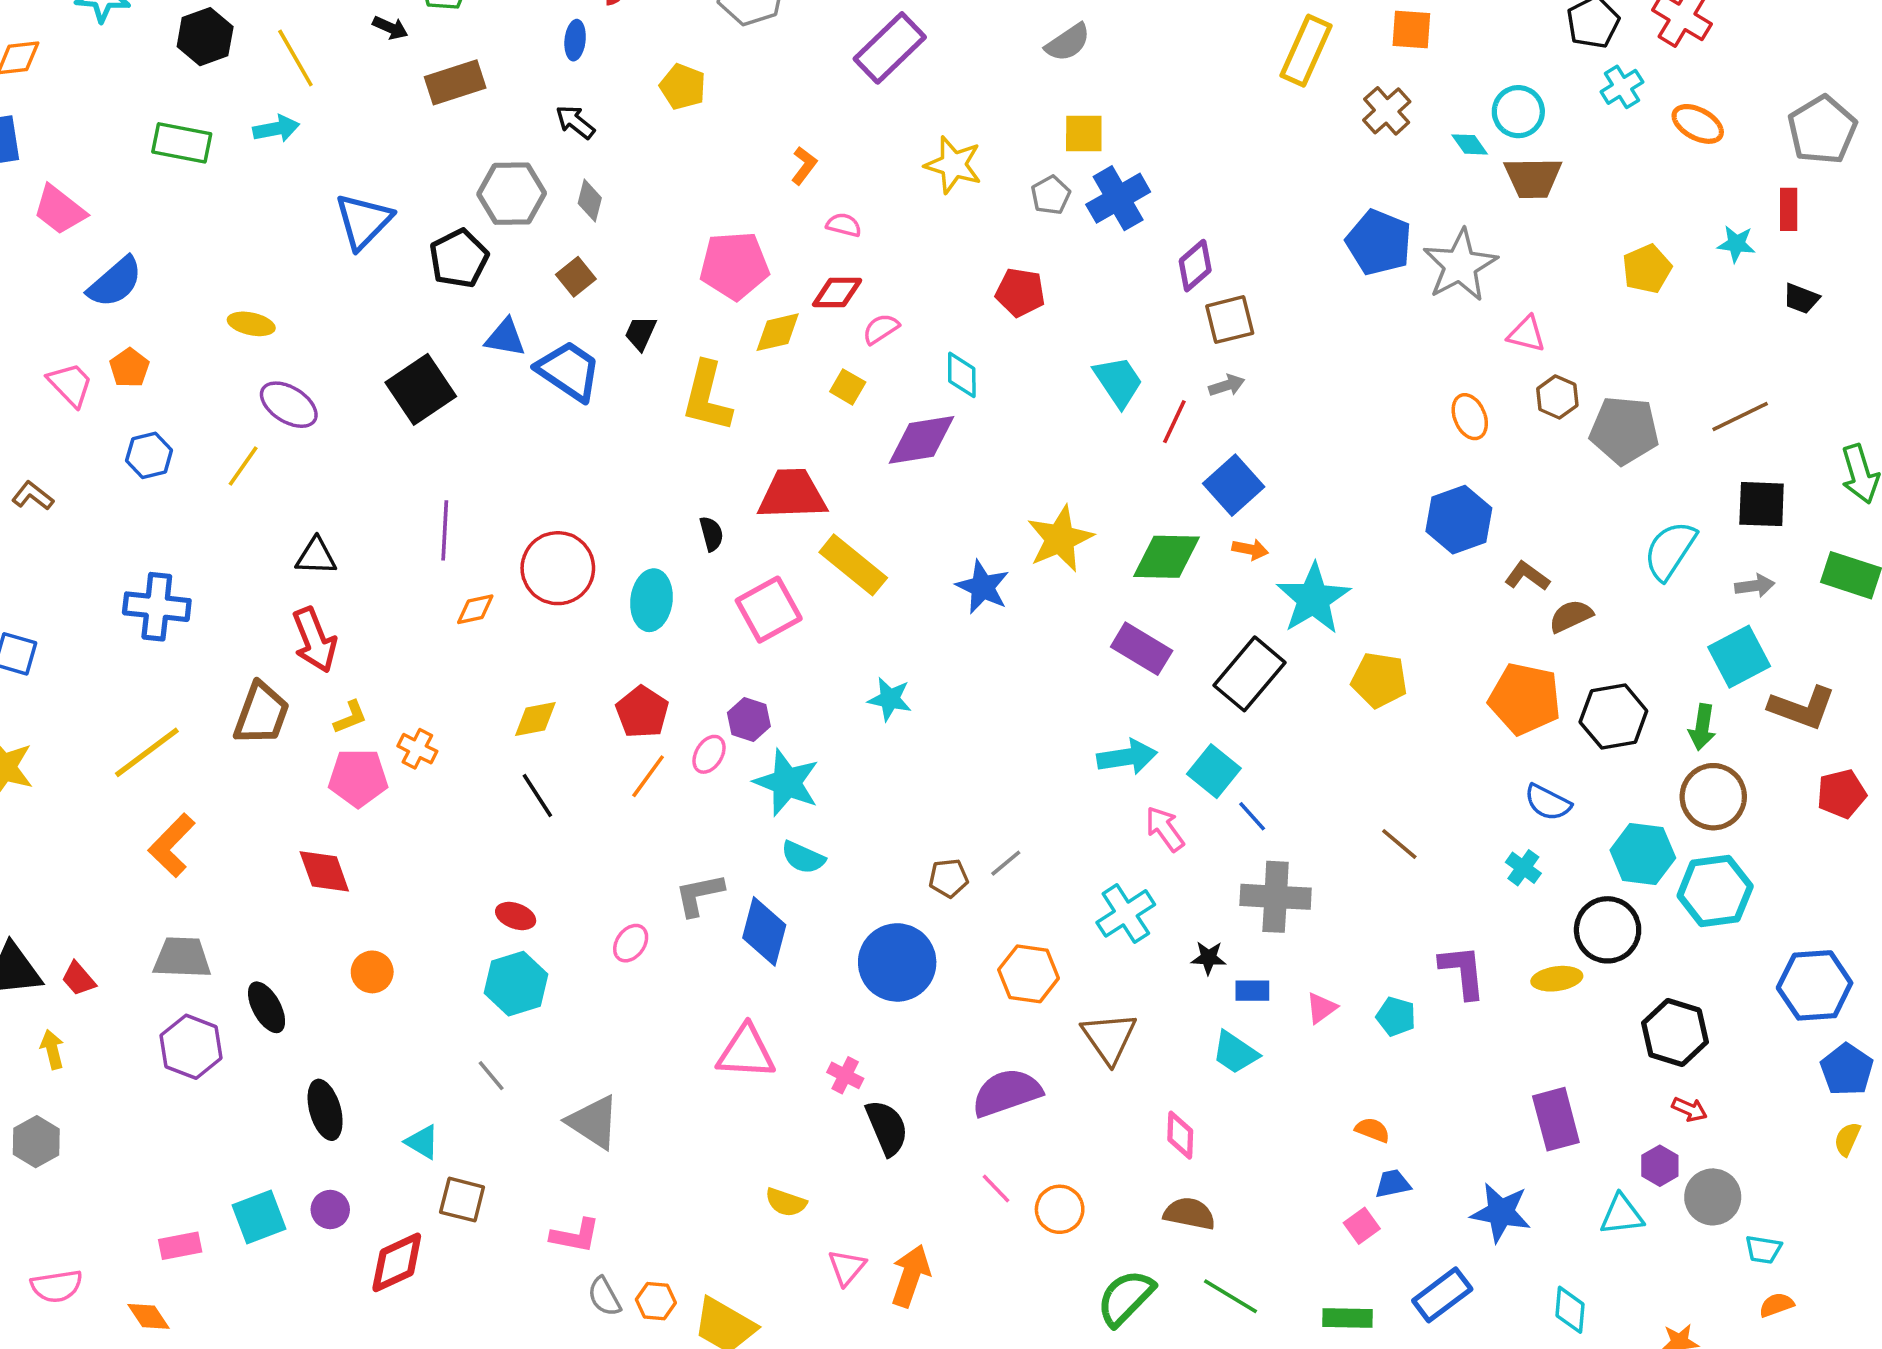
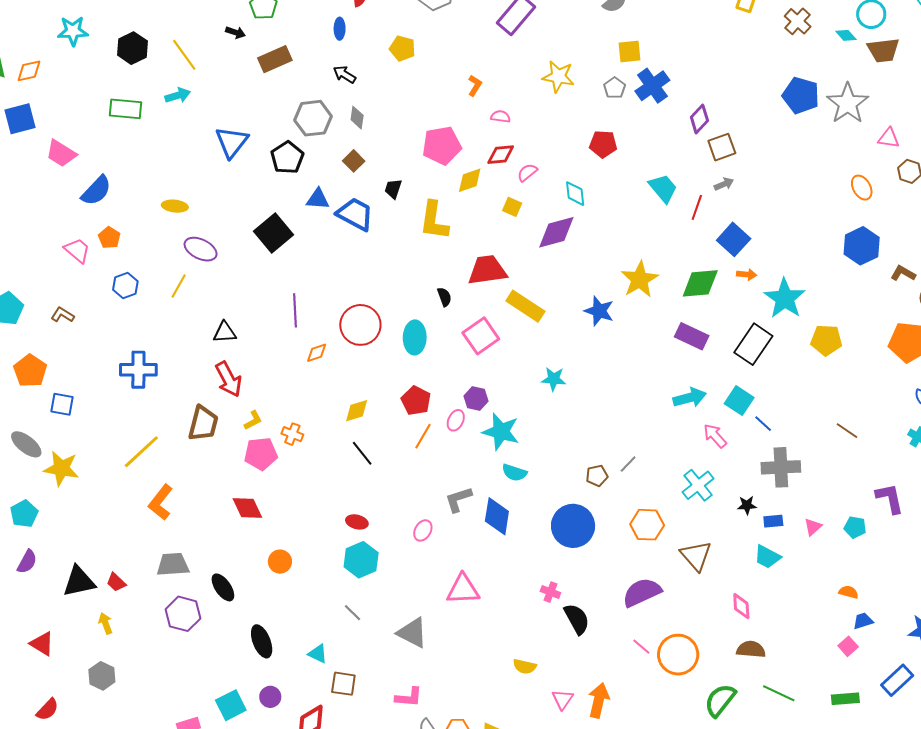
pink triangle: (746, 1052) -> (463, 589), moved
orange circle: (1060, 1209) -> (678, 655), size x1.5

